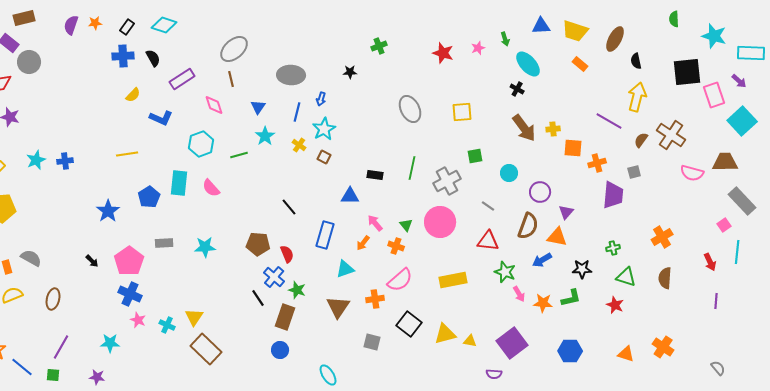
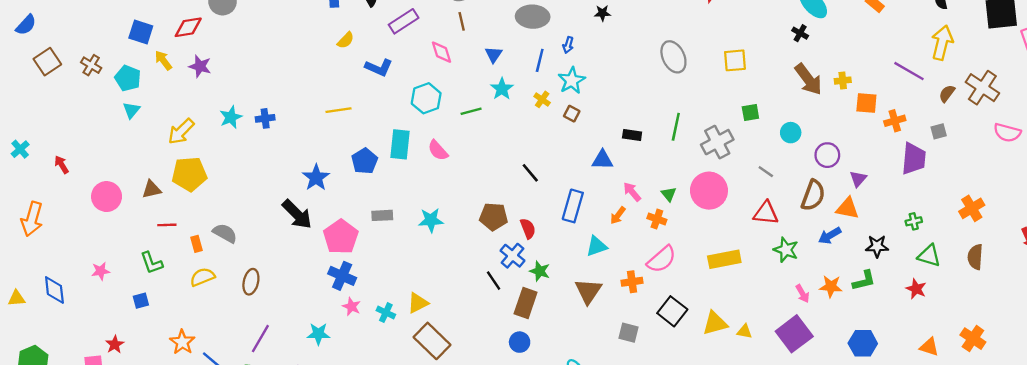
black arrow: (92, 261) -> (297, 214), moved, size x2.0
pink arrow: (519, 294) -> (802, 294), moved
yellow triangle: (194, 317) -> (418, 303), turned 30

